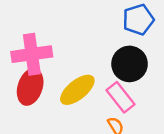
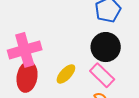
yellow ellipse: (77, 90) -> (66, 74), size x0.7

